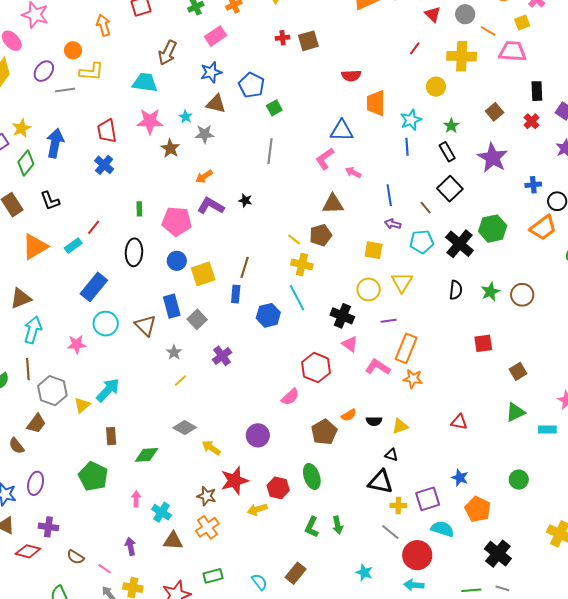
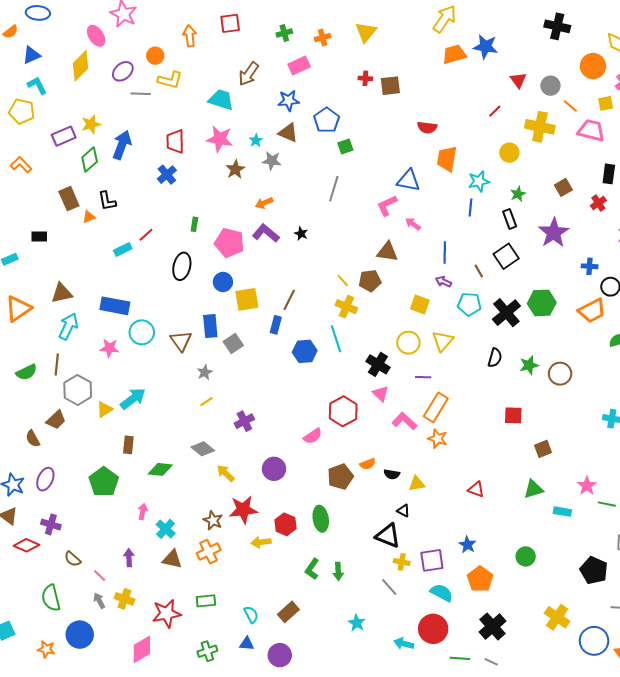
orange triangle: (35, 247) -> (89, 217), moved, size x0.5
blue rectangle: (94, 287) -> (115, 306), moved, turned 52
purple cross: (222, 356) -> (244, 421), moved
red circle: (417, 555) -> (433, 629), moved

